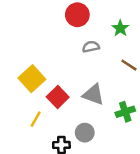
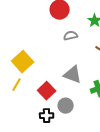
red square: (58, 97) -> (47, 91), moved
yellow line: (36, 119) -> (17, 85), moved

